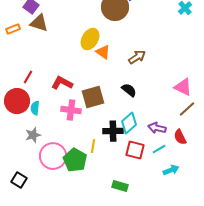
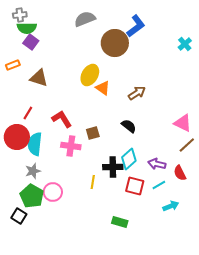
brown triangle: (39, 23) -> (39, 78), moved
red L-shape: (62, 83) -> (62, 119), turned 30
brown square: (93, 97) -> (93, 133), size x0.6
cyan semicircle: (35, 108) -> (35, 144), size x1.6
pink circle: (53, 156) -> (53, 192), size x0.7
green pentagon: (75, 160) -> (32, 196), moved

